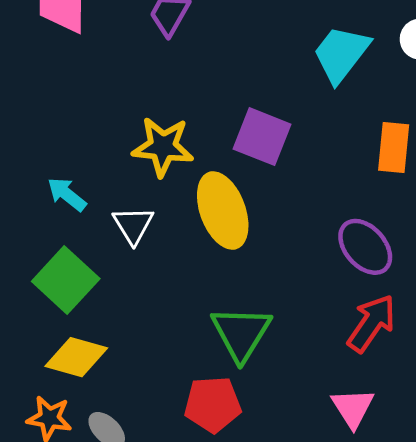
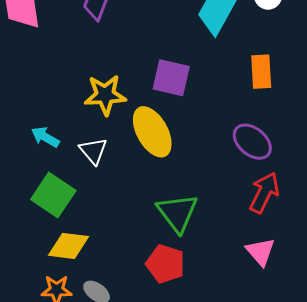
red pentagon: (213, 404) -> (165, 264), turned 30

